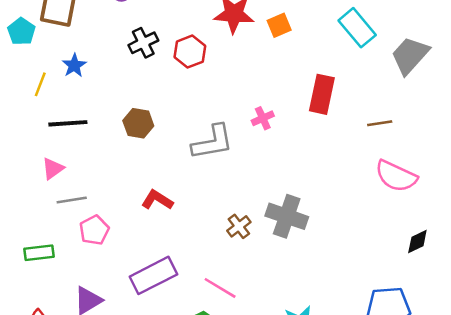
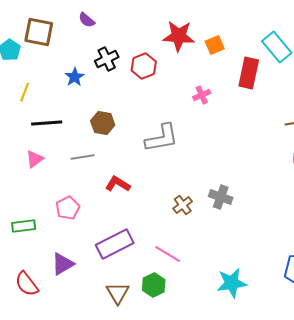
blue star: (74, 65) -> (75, 77), moved
red rectangle: (322, 94) -> (249, 73), moved
pink cross: (263, 118) -> (202, 95), moved
gray line: (72, 200) -> (83, 157), moved
gray cross: (287, 216) -> (221, 197), size x0.7

